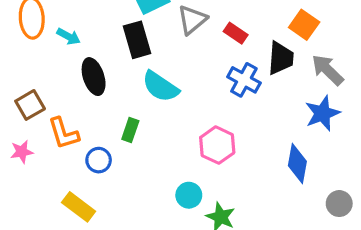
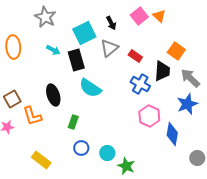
cyan arrow: (68, 36) -> (53, 50), moved
black ellipse: (94, 77) -> (53, 95), moved
green rectangle: (130, 130) -> (73, 122), moved
pink hexagon: (217, 145) -> (149, 116), moved
blue circle: (99, 160) -> (81, 148), moved

